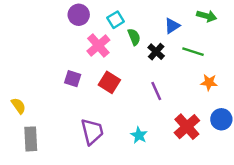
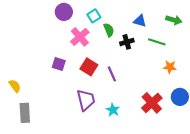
green arrow: (207, 16) -> (174, 20), moved
blue triangle: (172, 26) -> (140, 21), turned 48
black cross: (156, 52) -> (127, 42), turned 32
purple line: (156, 91) -> (112, 74), moved
purple trapezoid: (92, 132) -> (86, 100), moved

